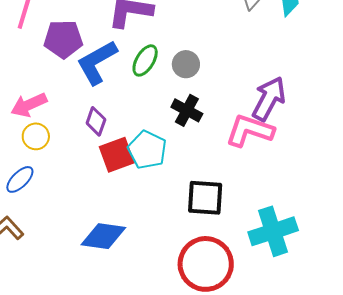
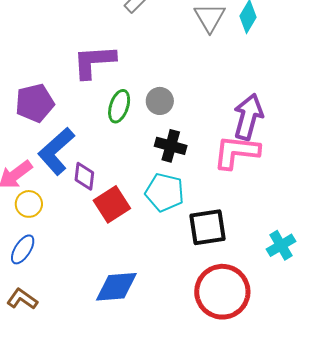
blue L-shape: (97, 62) -> (56, 151), moved
cyan pentagon: (147, 150) -> (165, 192), moved
cyan cross: (273, 231) -> (281, 245), size x0.6

